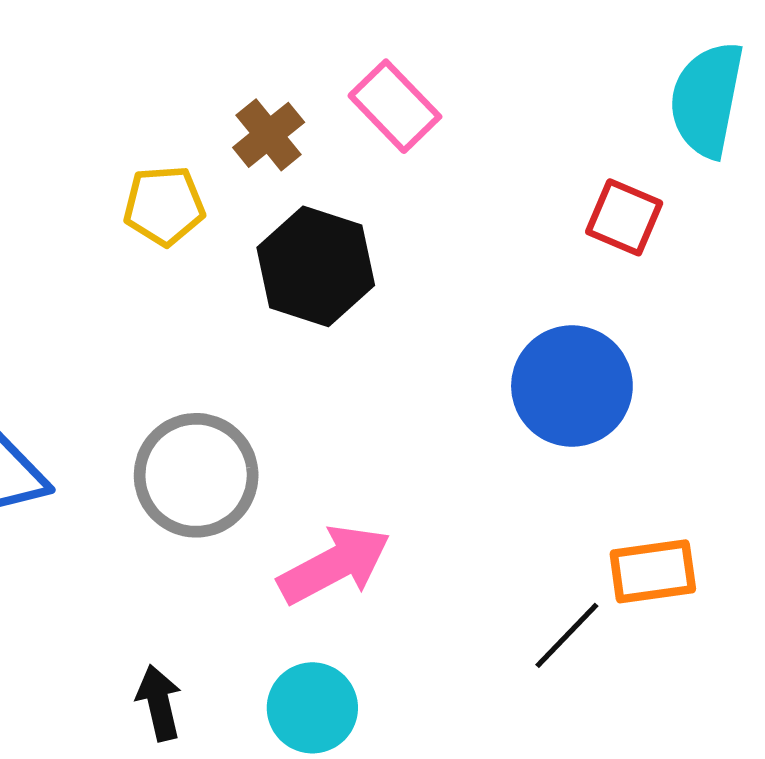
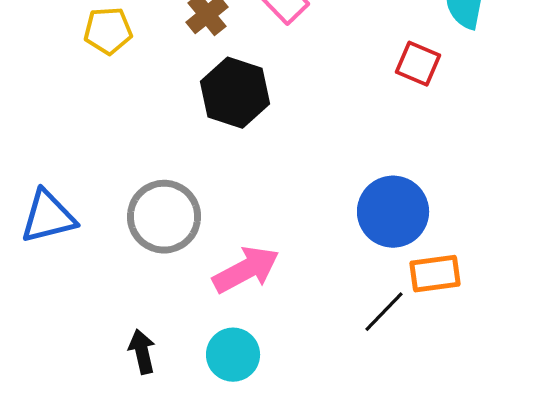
yellow pentagon: (164, 206) -> (108, 31), moved
blue circle: (572, 386) -> (393, 212), moved

